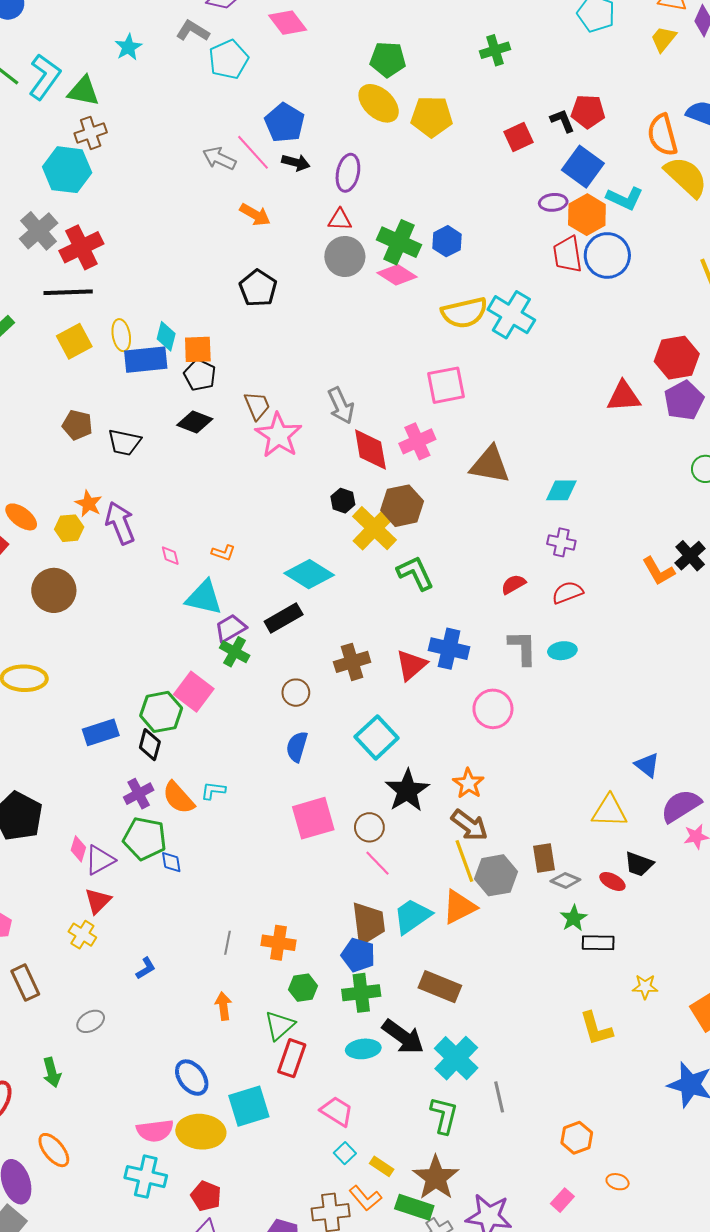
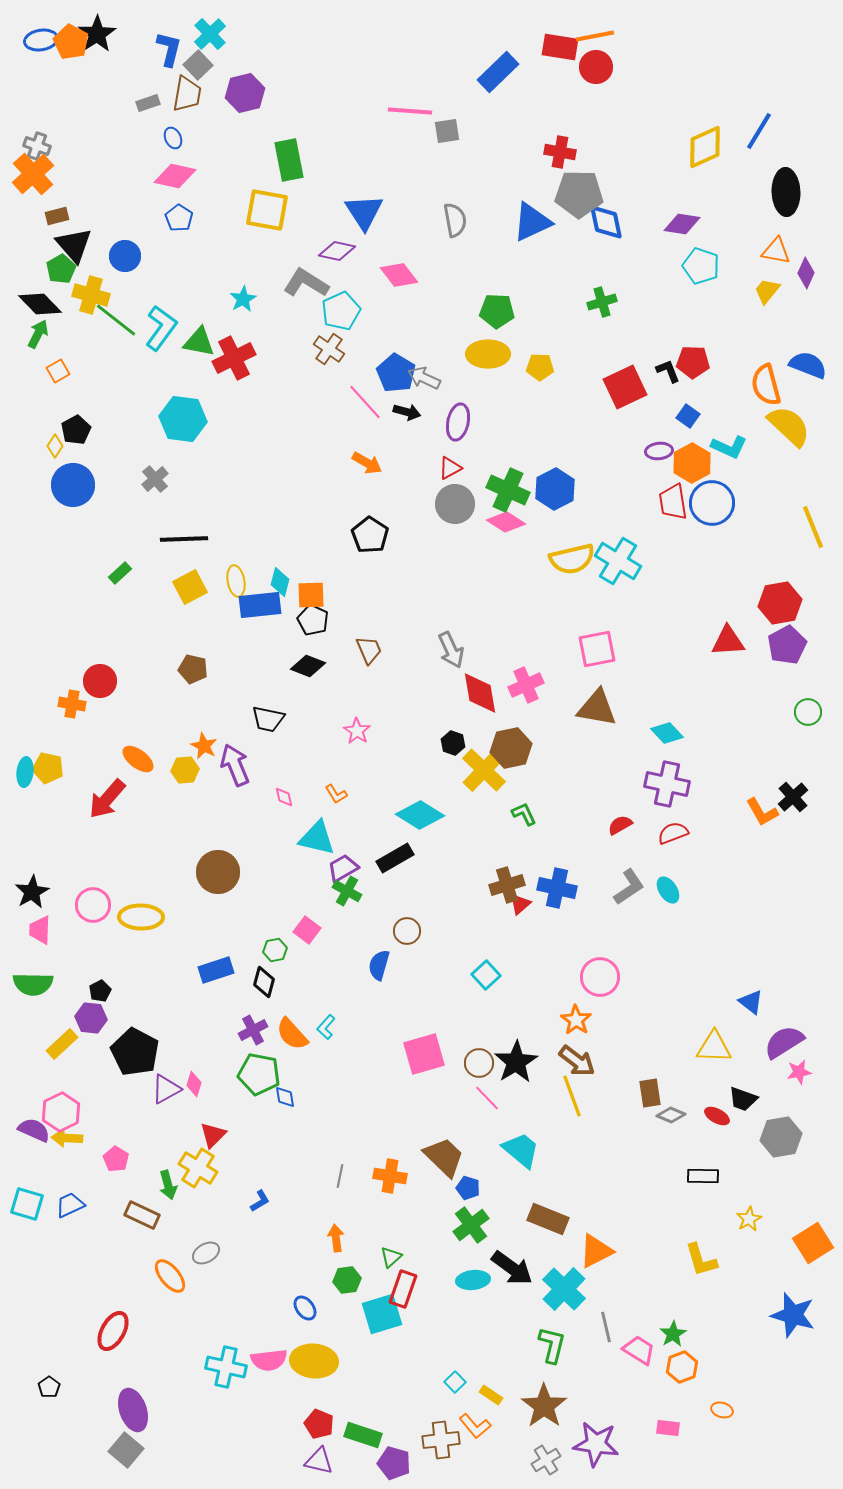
gray L-shape: (193, 31) -> (306, 283), size x1.4
yellow ellipse: (379, 103) -> (488, 354), turned -42
yellow pentagon: (432, 117) -> (540, 367), size x0.7
brown cross: (91, 133) -> (329, 349), moved, turned -36
red square: (518, 137) -> (625, 387), size x1.5
gray arrow: (219, 158) -> (424, 378), moved
blue square: (583, 167) -> (688, 416), size x0.6
red triangle: (340, 220) -> (450, 468), turned -30
gray cross: (39, 231) -> (155, 479), size x0.7
blue hexagon: (447, 241) -> (555, 489), size x1.4
red cross: (81, 247) -> (234, 358), moved
pink square: (446, 385) -> (597, 649), moved
pink star: (279, 435) -> (357, 731), moved, size x0.6
black trapezoid: (124, 442) -> (268, 719), moved
cyan diamond: (561, 490) -> (667, 733), turned 48
purple cross: (561, 542) -> (667, 784), size x1.6
orange L-shape: (223, 553) -> (336, 794), turned 40
green L-shape: (415, 573) -> (524, 814), size x0.7
brown circle: (54, 590) -> (218, 872), moved
gray L-shape: (523, 648) -> (629, 887), turned 57
cyan ellipse: (562, 651) -> (668, 890), turned 64
brown cross: (352, 662) -> (507, 885), moved
red triangle: (411, 665) -> (520, 904), size x0.7
pink square: (194, 692) -> (307, 930), size x0.7
pink circle: (493, 709) -> (600, 977), moved
green hexagon: (161, 712) -> (275, 950), size x0.6
cyan square: (377, 737) -> (486, 975), size x0.7
blue semicircle: (297, 747) -> (379, 965), moved
cyan L-shape: (213, 791) -> (326, 1027), turned -55
black star: (407, 791) -> (516, 1062), moved
purple triangle: (100, 860) -> (166, 1089), moved
gray hexagon: (496, 875) -> (781, 1137), moved
orange triangle: (459, 907) -> (596, 1251), moved
cyan trapezoid: (412, 916) -> (521, 1150), turned 75
green star: (574, 918) -> (673, 1334), moved
brown trapezoid: (368, 923) -> (444, 1157), moved, turned -39
yellow cross: (82, 935) -> (198, 1168), size x1.4
blue pentagon: (358, 955) -> (468, 1188), size x0.7
brown rectangle: (25, 983) -> (142, 1215), turned -40
yellow star: (645, 987) -> (749, 1219), turned -30
green hexagon: (303, 988) -> (347, 1280), moved
green cross: (361, 993) -> (471, 1225), turned -30
green triangle: (280, 1025) -> (391, 1257), size x0.7
green arrow: (52, 1072) -> (168, 1185), moved
blue ellipse: (192, 1078) -> (305, 1308), size x0.7
cyan square: (249, 1106) -> (382, 1314), moved
pink trapezoid: (337, 1111) -> (639, 1350), moved
orange ellipse: (54, 1150) -> (170, 1276), moved
cyan cross: (146, 1177) -> (226, 1367), moved
pink rectangle: (562, 1200) -> (668, 1428), turned 55
green rectangle: (414, 1207) -> (363, 1435), moved

